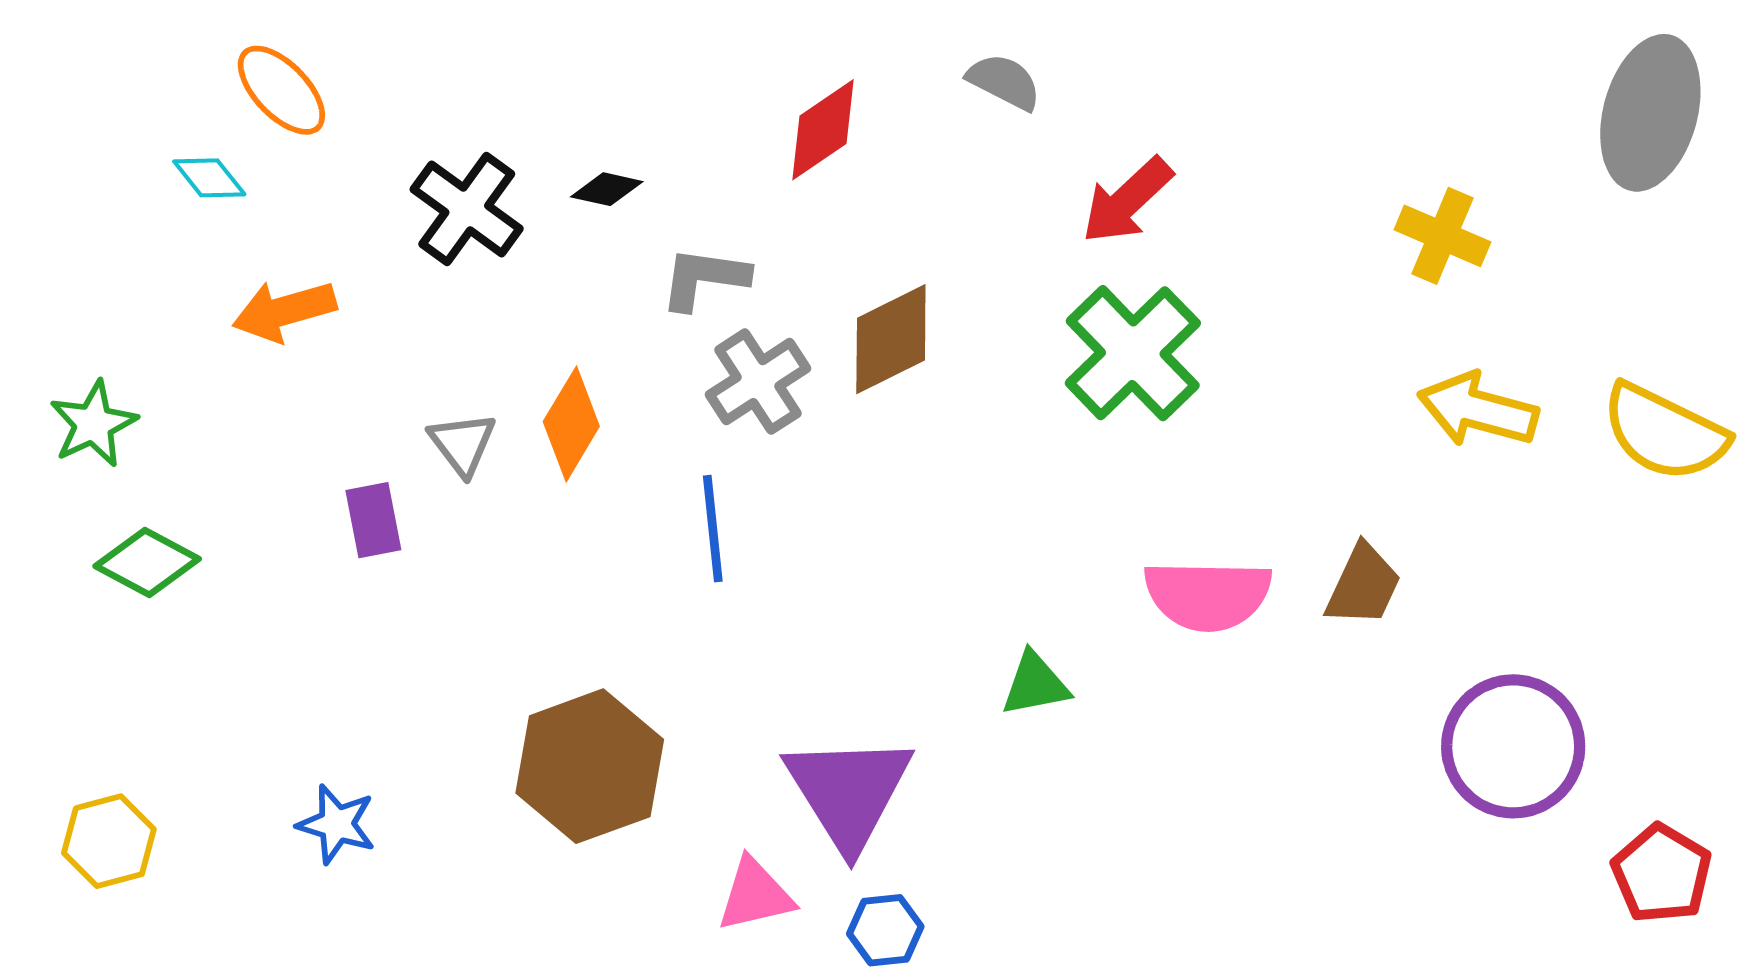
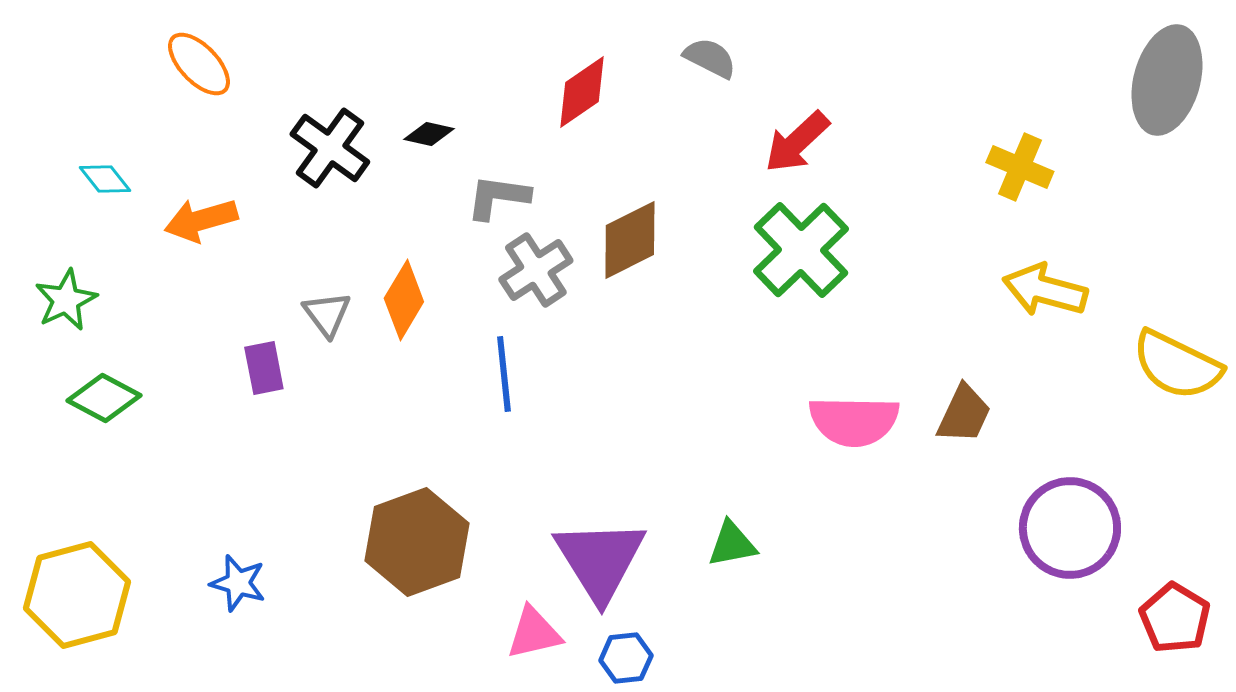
cyan diamond: (209, 178) -> (105, 179), moved
yellow semicircle: (1665, 432) -> (1177, 365), moved
green triangle: (1035, 684) -> (732, 544), moved
yellow hexagon: (109, 841) -> (77, 595), size x1.6

